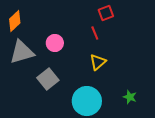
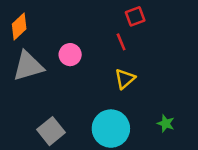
gray square: (48, 79) -> (51, 131), moved

